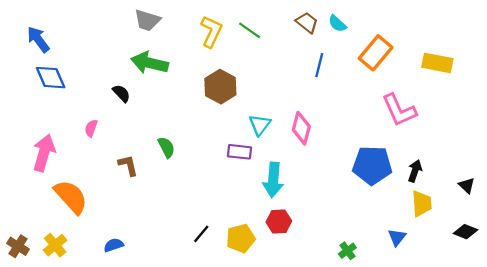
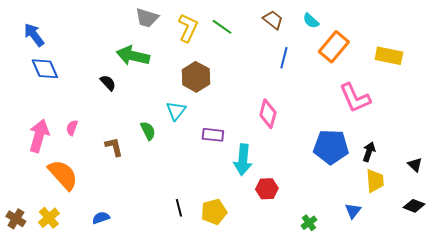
gray trapezoid: (147, 20) -> (147, 18), moved
cyan semicircle: (337, 24) -> (311, 21), moved
cyan triangle: (260, 125) -> (176, 111), moved
pink semicircle: (91, 128) -> (72, 128), moved
red hexagon: (279, 222) -> (267, 189), moved
black line: (201, 234) -> (179, 208), turned -54

